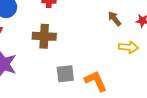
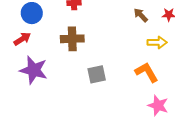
orange L-shape: (96, 81) -> (147, 72), moved

